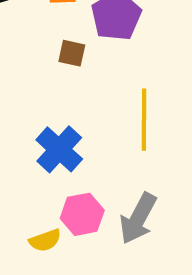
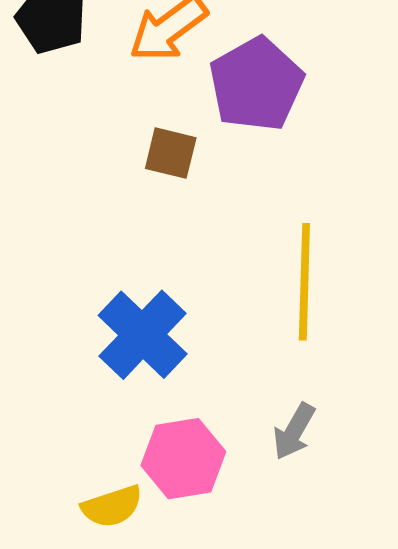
gray arrow: (138, 218) -> (294, 431), moved, size x0.6

